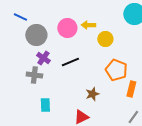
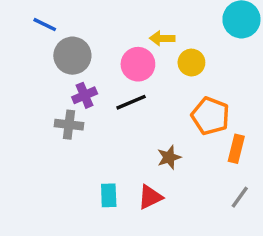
pink circle: (67, 28) -> (138, 64), moved
purple cross: (43, 58) -> (85, 95), turned 32
cyan rectangle: (45, 105) -> (109, 195), moved

